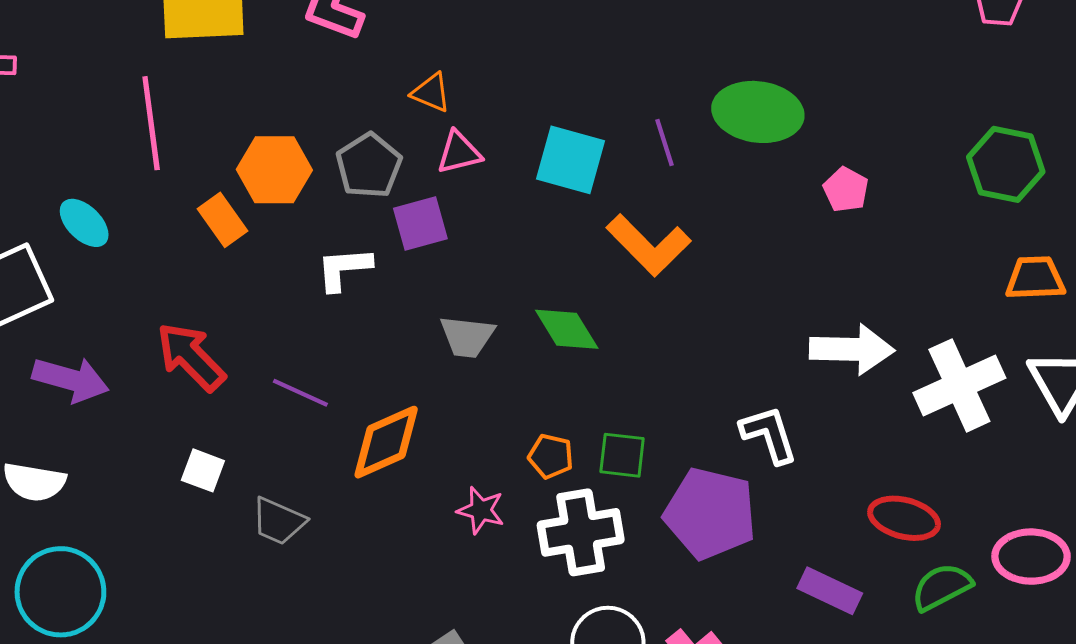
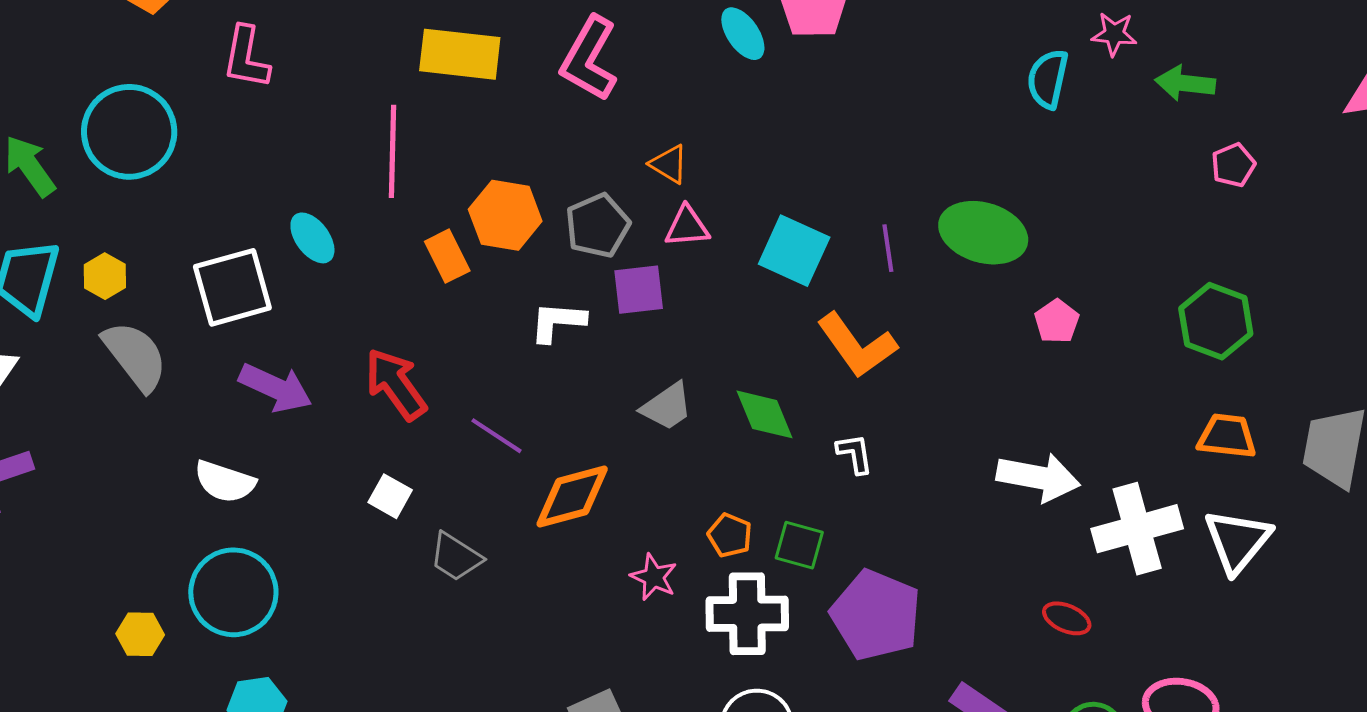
gray trapezoid: (467, 337) -> (667, 406), turned -50
white L-shape: (769, 434) -> (855, 454), moved, size x0.7
red ellipse: (904, 518) -> (1067, 618), moved, size x0.7

